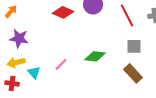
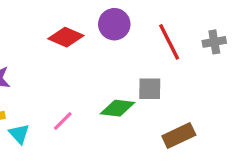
gray square: (134, 46) -> (150, 89), moved
brown rectangle: (133, 73) -> (179, 135), turned -72

